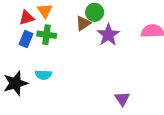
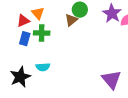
purple star: (108, 35) -> (112, 13), moved
purple triangle: (122, 99) -> (111, 80), size x1.5

